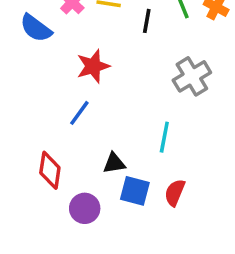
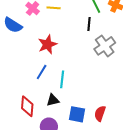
black line: (147, 21) -> (89, 24), moved
cyan line: (164, 137) -> (62, 79), moved
black triangle: (114, 163) -> (53, 100), moved

